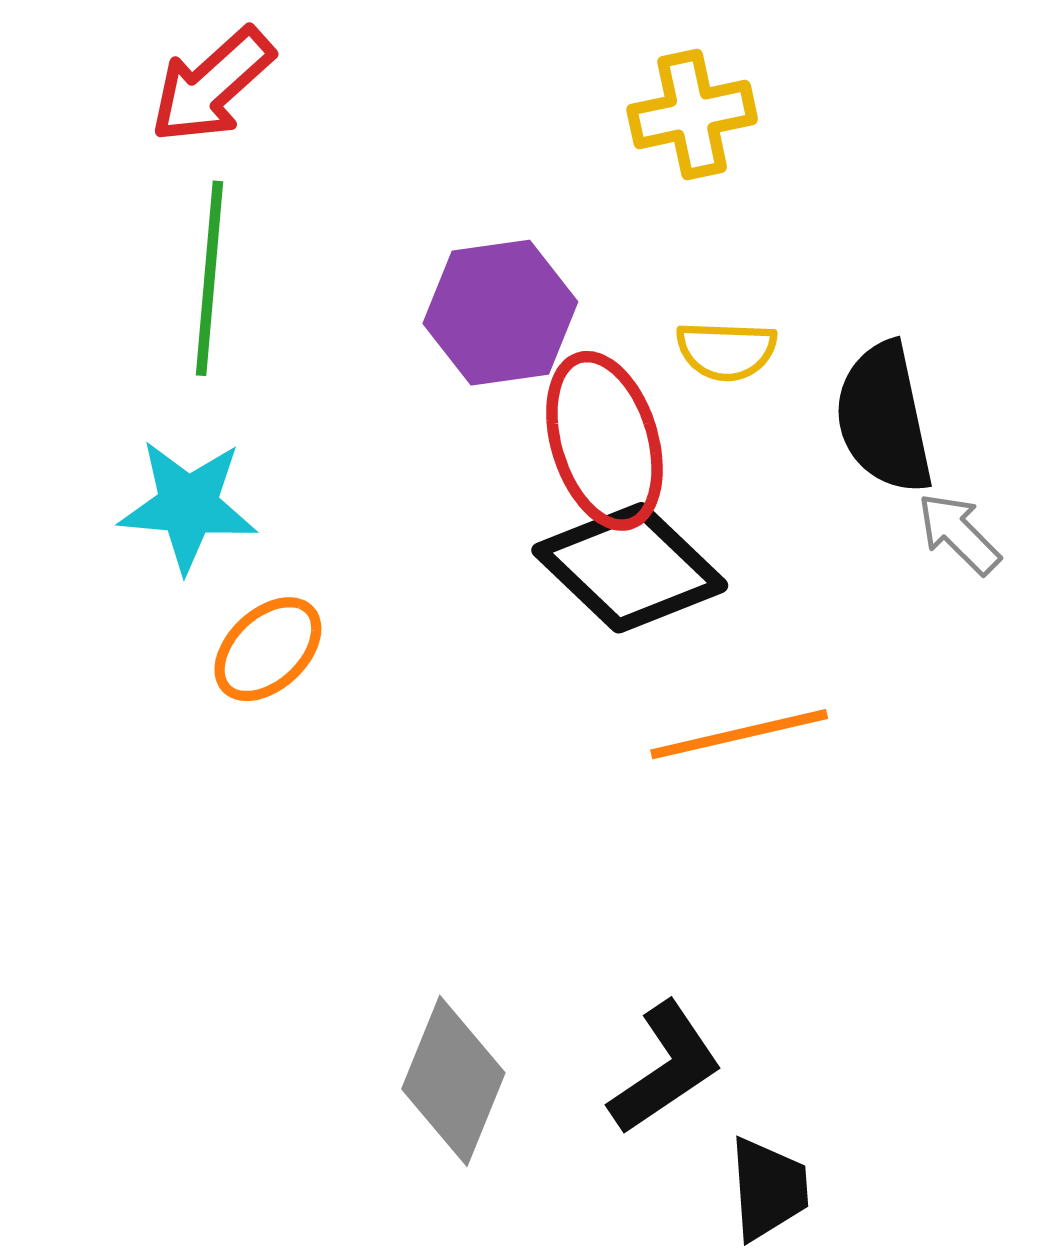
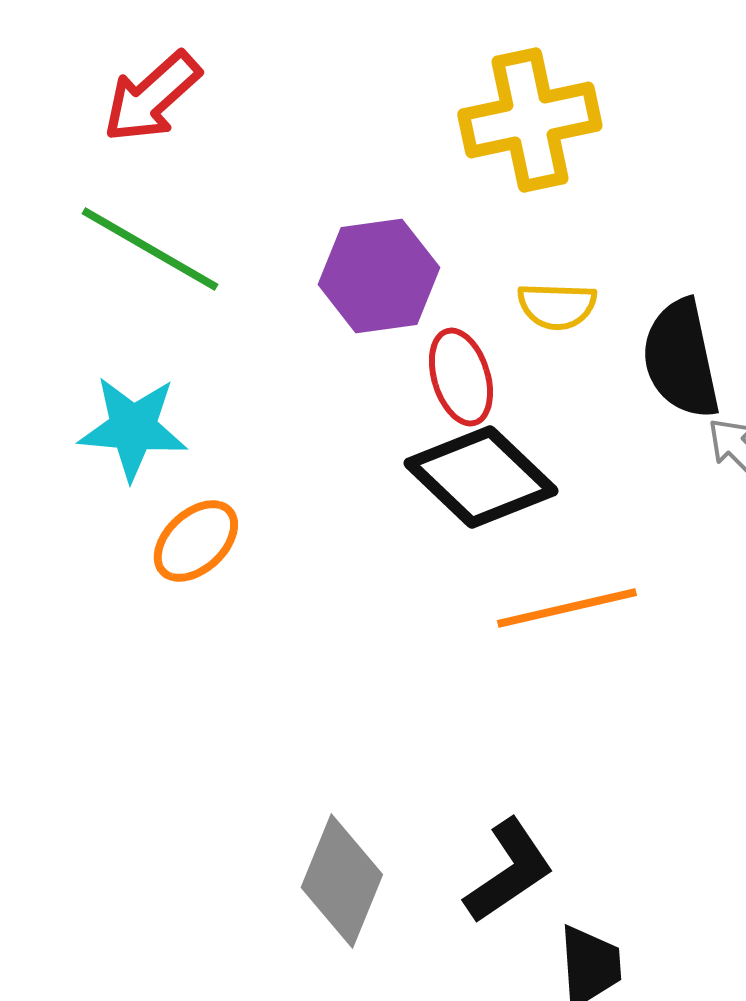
yellow cross: (692, 114) -> (530, 120), size x1.4
green line: (210, 278) -> (150, 249), turned -65
red ellipse: (604, 441) -> (461, 377), size x0.7

